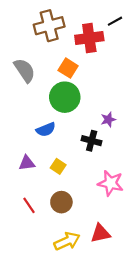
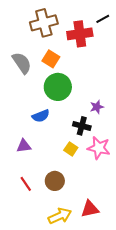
orange square: (68, 68) -> (51, 59), moved
yellow square: (58, 166) -> (71, 149), moved
pink star: (111, 183) -> (99, 148), moved

